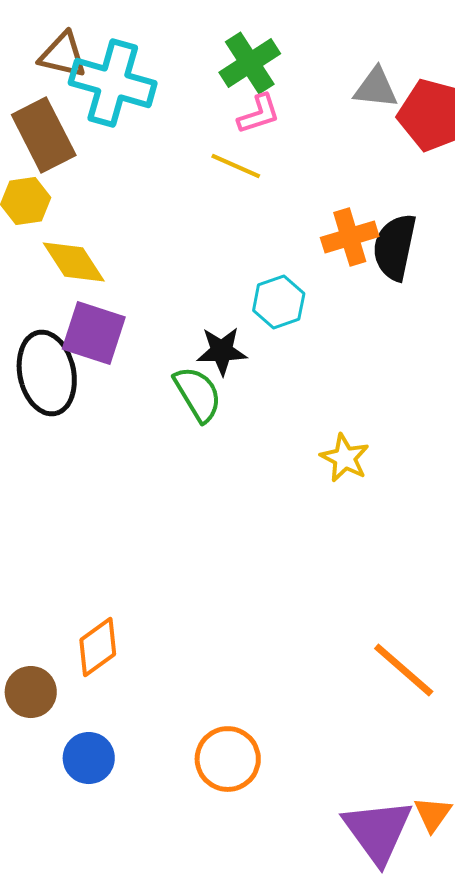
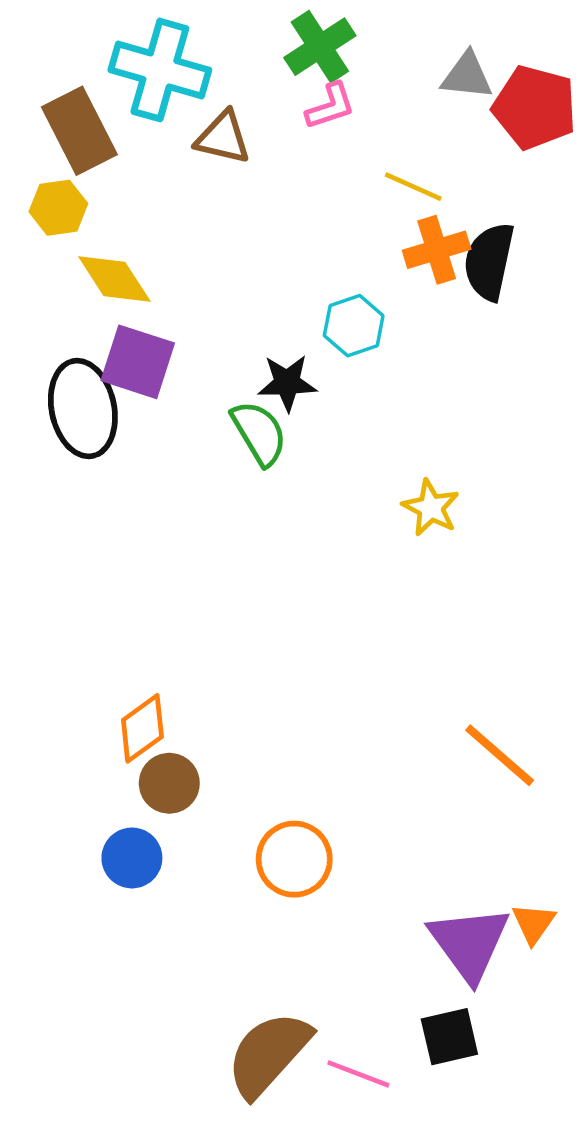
brown triangle: (63, 55) -> (223, 138), moved
yellow line: (236, 166) -> (413, 187), moved
brown circle: (31, 692) -> (169, 783), moved

